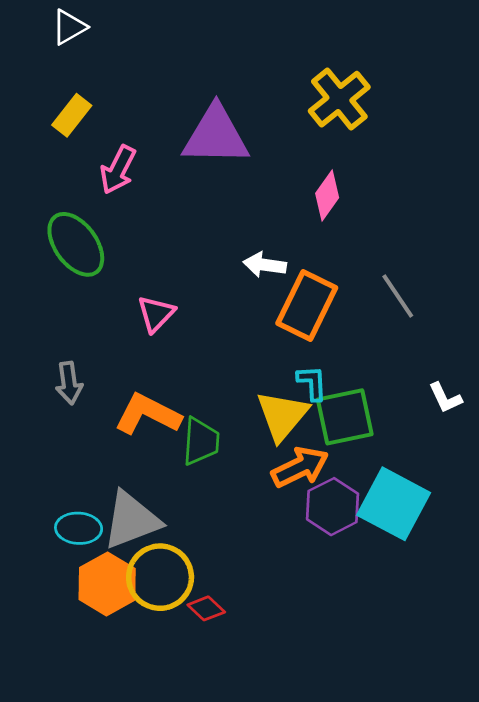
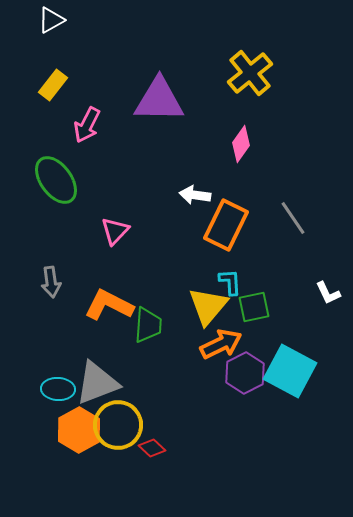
green square: (345, 417) -> (254, 307), size x0.7

